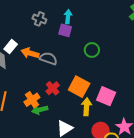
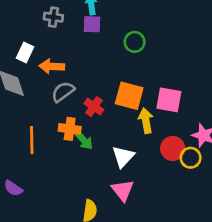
white rectangle: (11, 47) -> (25, 52), moved
gray semicircle: (48, 58) -> (63, 92), moved, turned -42
orange cross: (32, 100) -> (70, 129), turned -35
green arrow: (40, 110) -> (84, 140), turned -105

